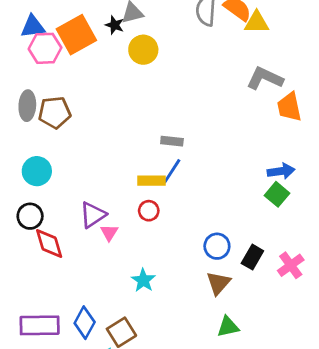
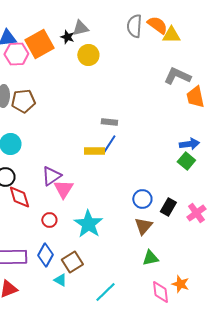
red circle: (149, 211) -> (49, 220), moved
pink triangle: (109, 233) -> (63, 189), size x1.5
cyan star: (143, 280) -> (88, 224), size x1.6

